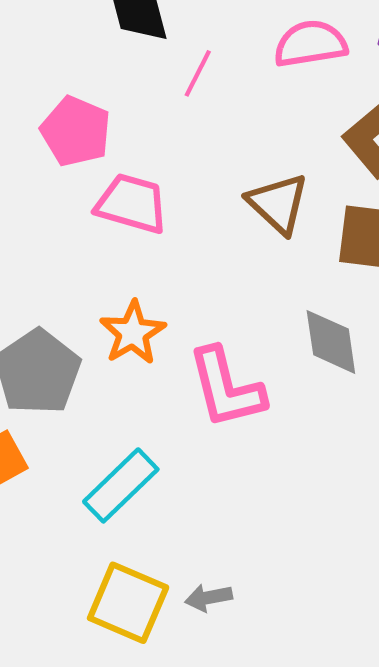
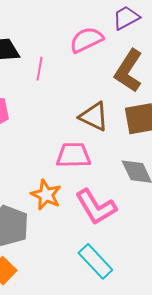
pink trapezoid: (132, 204) -> (73, 155), moved
cyan rectangle: (121, 485) -> (95, 261), moved, turned -72

